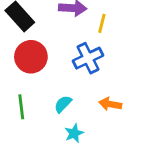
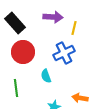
cyan semicircle: (63, 104) -> (46, 76), moved, turned -64
orange arrow: (110, 104) -> (80, 98), moved

